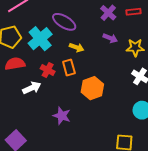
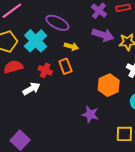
purple arrow: (110, 38) -> (103, 35), size x1.5
orange hexagon: (92, 88) -> (109, 85), moved
purple star: (62, 116) -> (90, 114), moved

